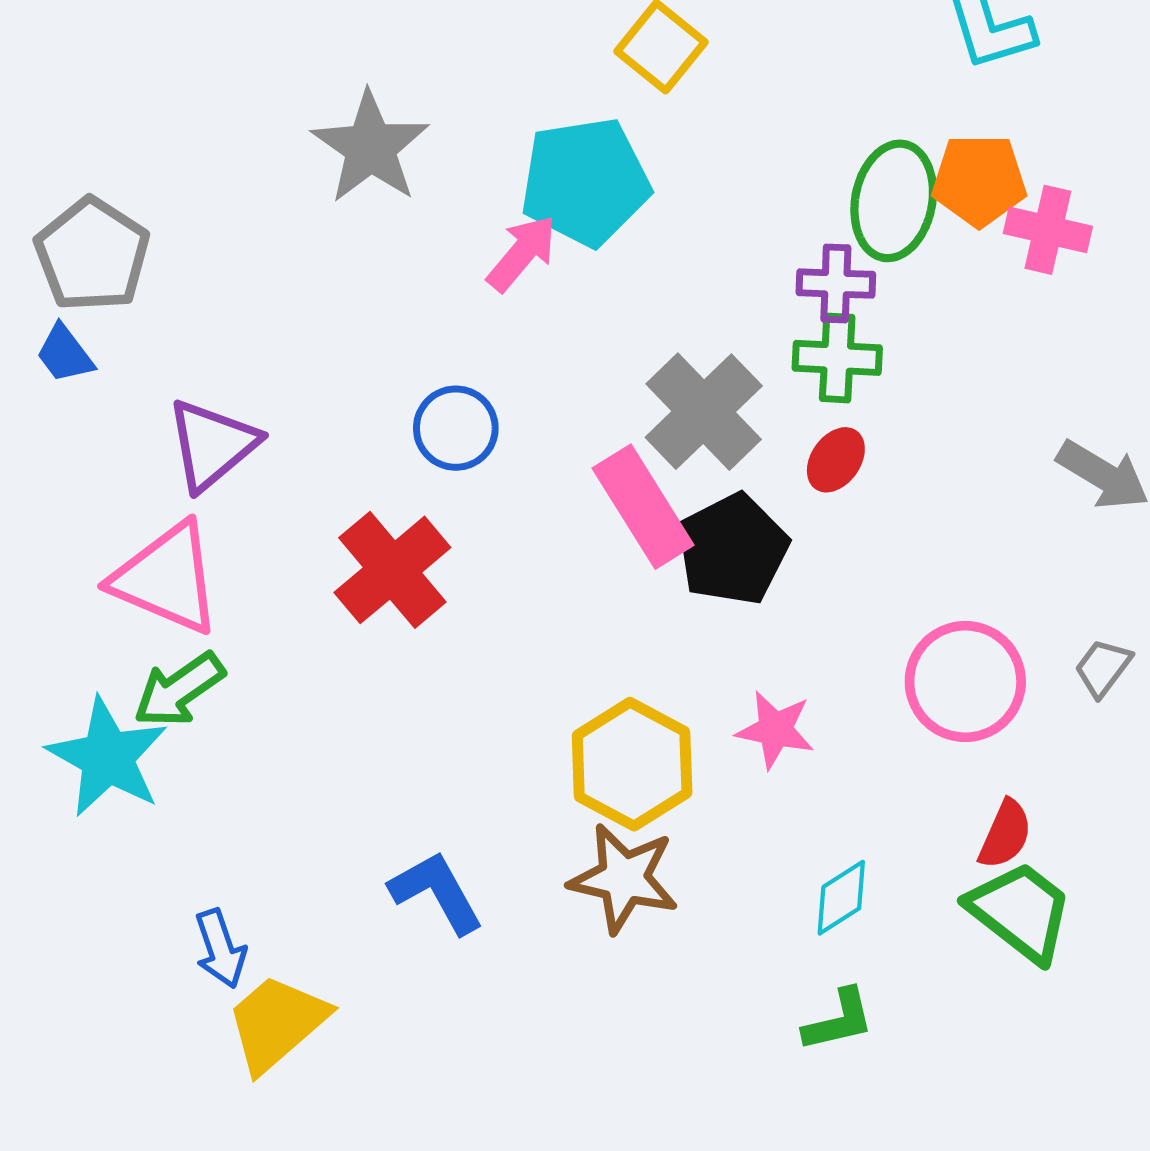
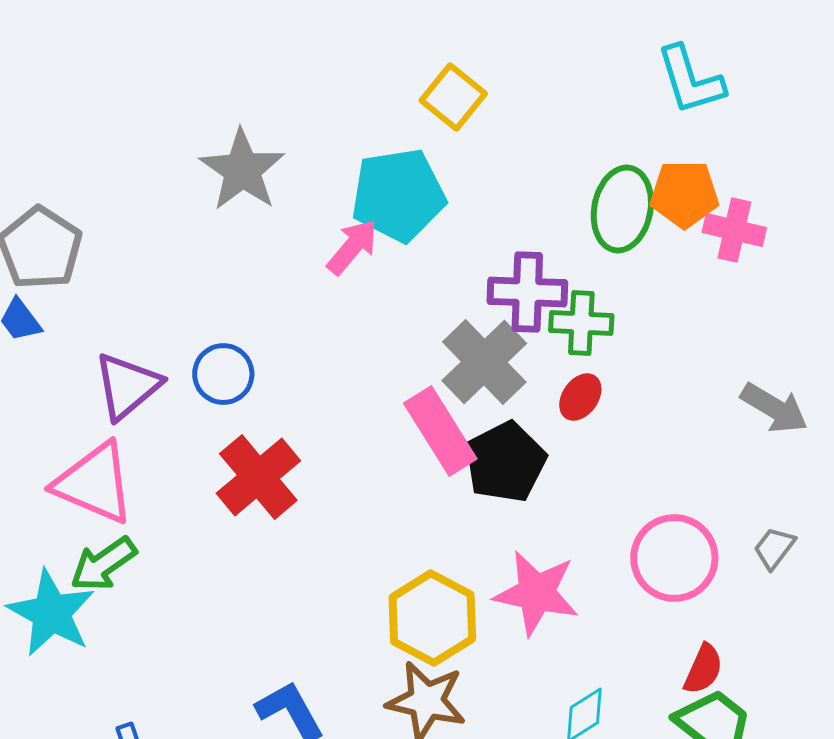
purple cross: (836, 284) -> (527, 292), moved, size x1.4
blue circle: (456, 428) -> (223, 374), moved
pink star: (775, 730) -> (536, 593), size x1.5

